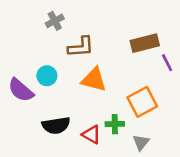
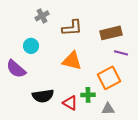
brown L-shape: (81, 47) -> (72, 28), moved
purple line: (167, 63) -> (121, 53), moved, turned -48
cyan circle: (47, 76) -> (31, 46), moved
gray triangle: (141, 142) -> (108, 109), turned 48

